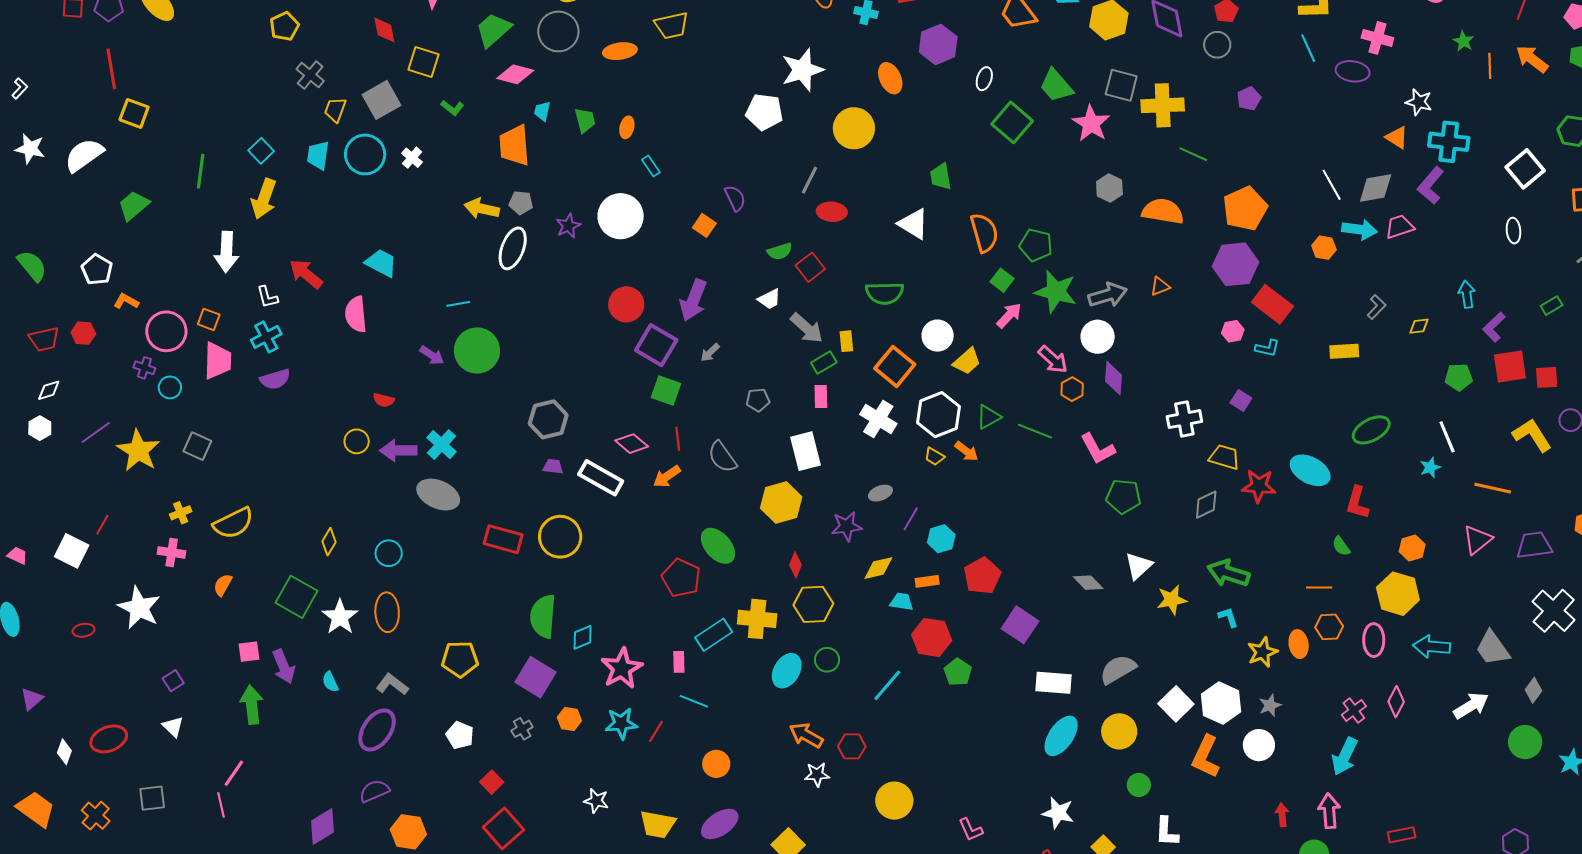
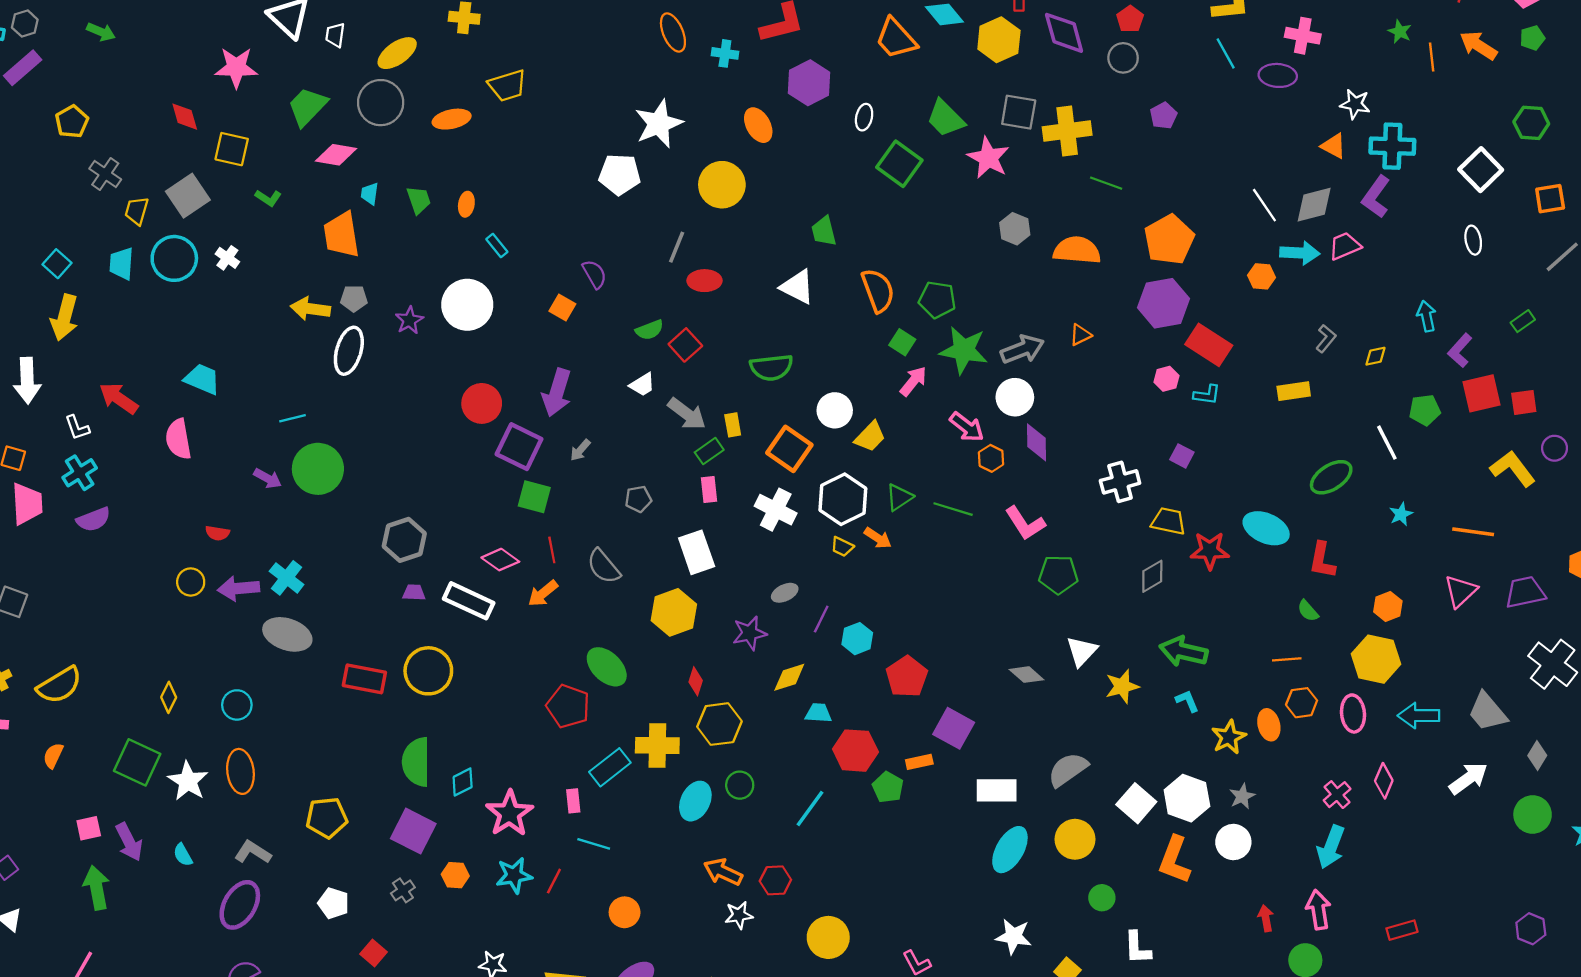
white line: (1447, 437) -> (1387, 443), moved
orange rectangle: (927, 581) -> (919, 762), moved

